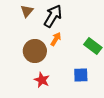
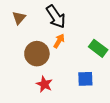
brown triangle: (27, 11) -> (19, 18), moved
black arrow: (53, 16) -> (56, 17), turned 115

